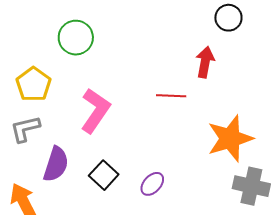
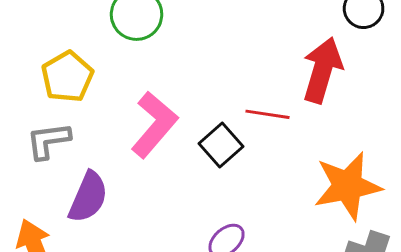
red arrow: (205, 62) -> (322, 70), size x1.4
black square: (104, 175) -> (221, 145), moved

